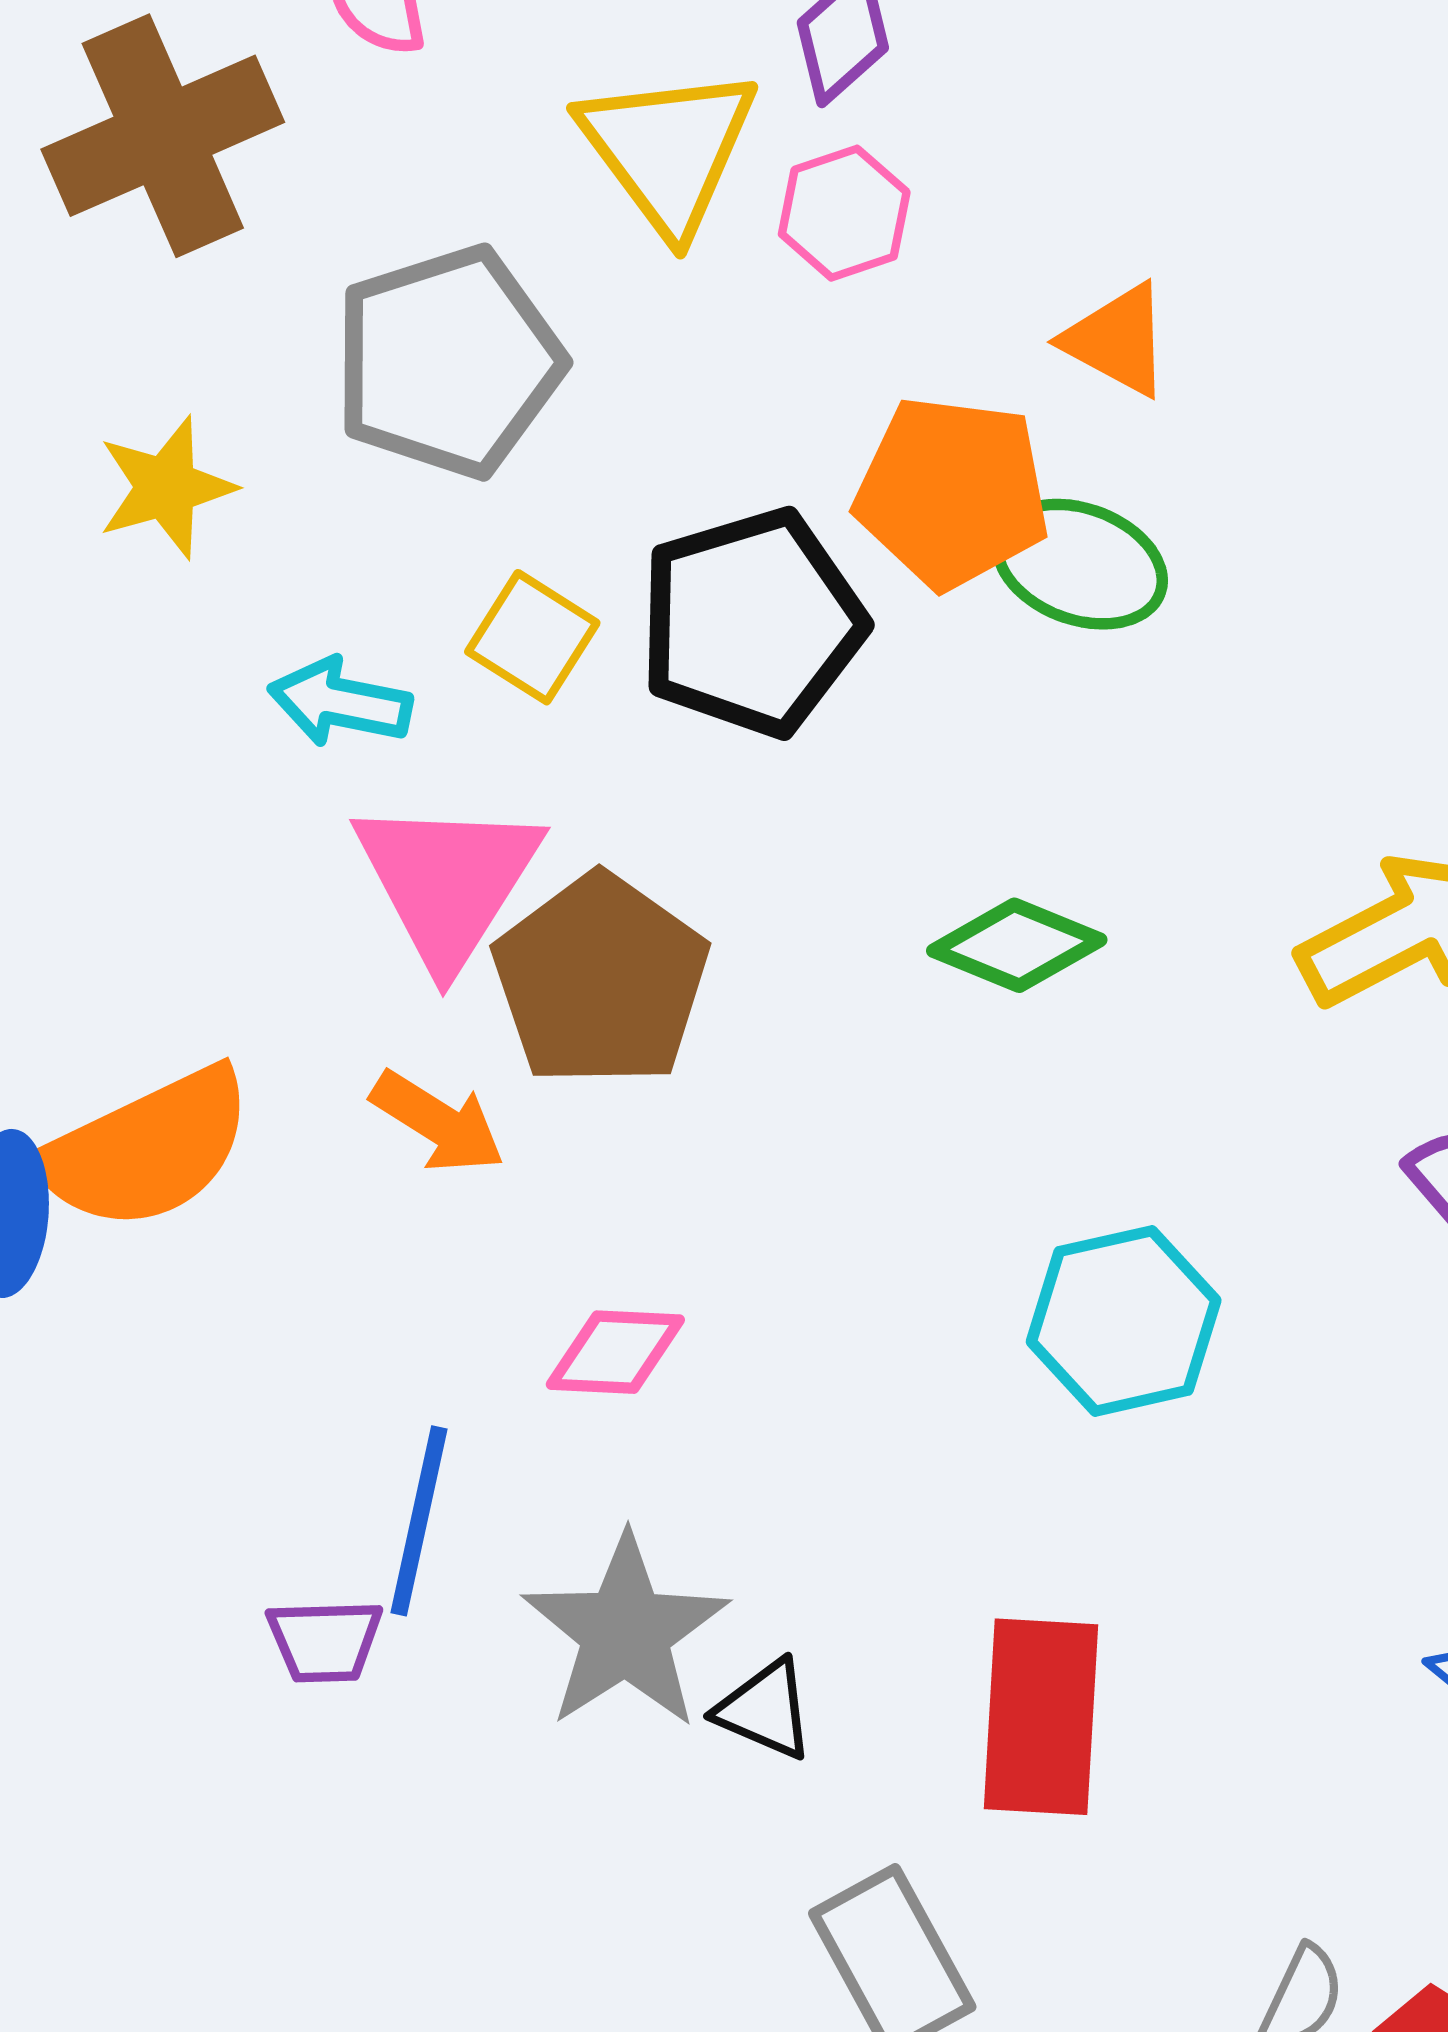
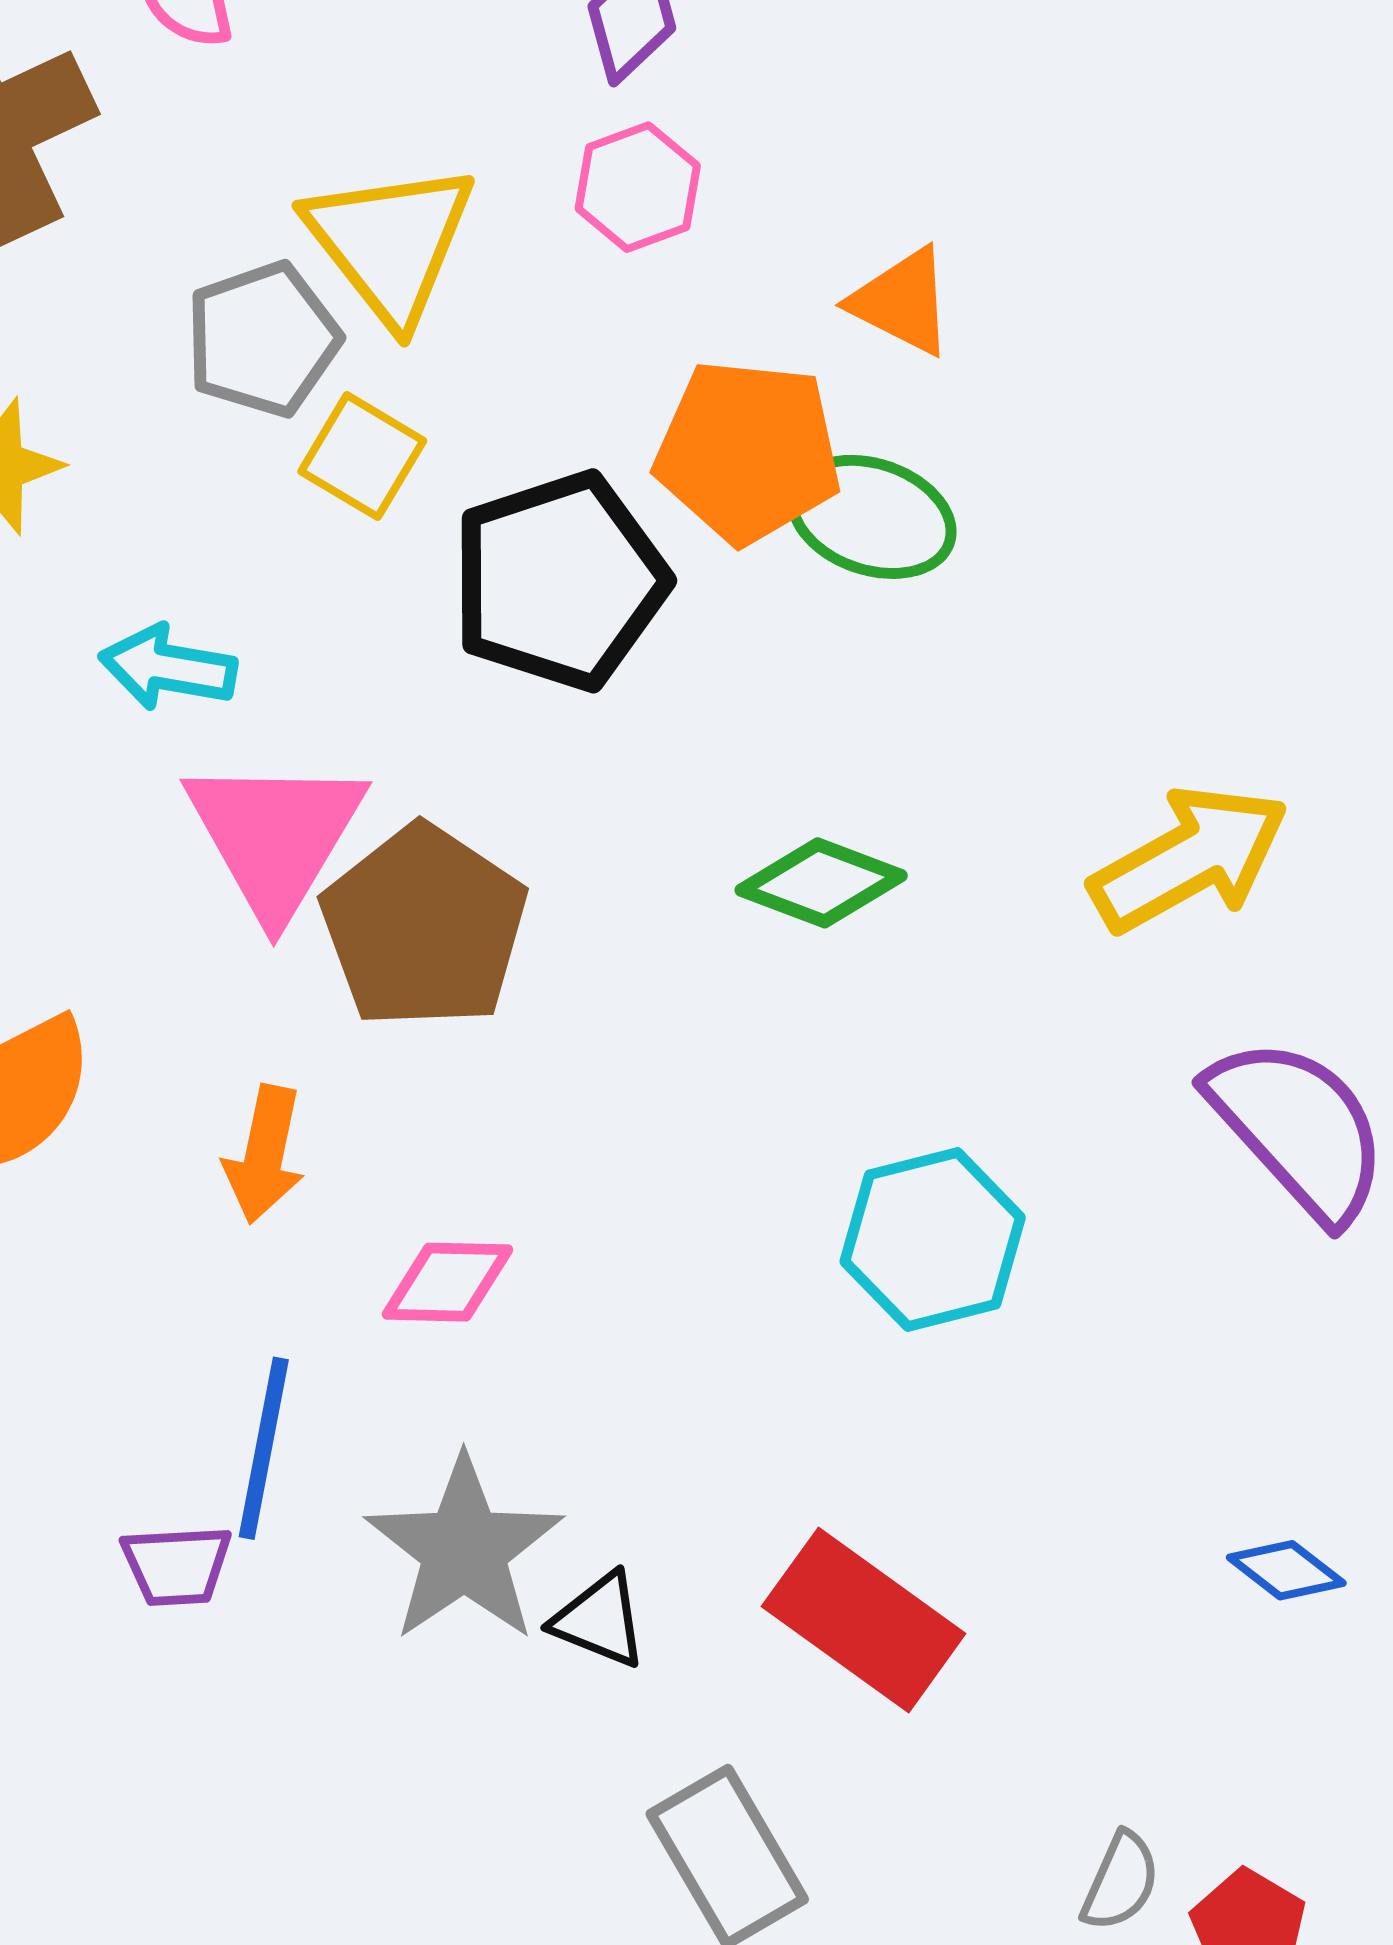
yellow triangle: (668, 150) -> (390, 243), moved
gray pentagon: (448, 362) -> (263, 339), size x0.7
yellow square: (532, 637) -> (362, 456), moved
orange arrow: (438, 1122) -> (264, 1154), moved, turned 71
red rectangle: (1041, 1717) -> (864, 1620), turned -56

